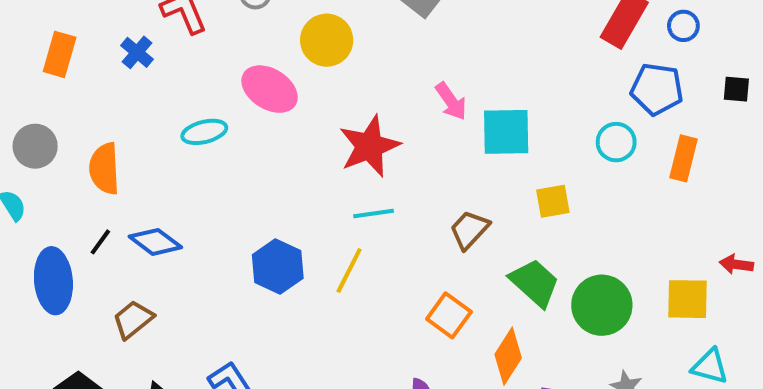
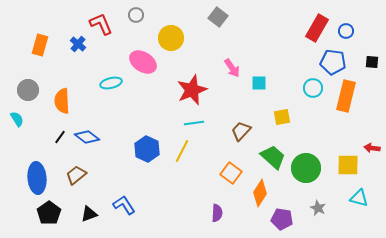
cyan square: (506, 132) -> (259, 83), size x0.6
orange rectangle: (683, 158) -> (346, 96), size x1.4
blue ellipse: (53, 281) -> (37, 178), moved

